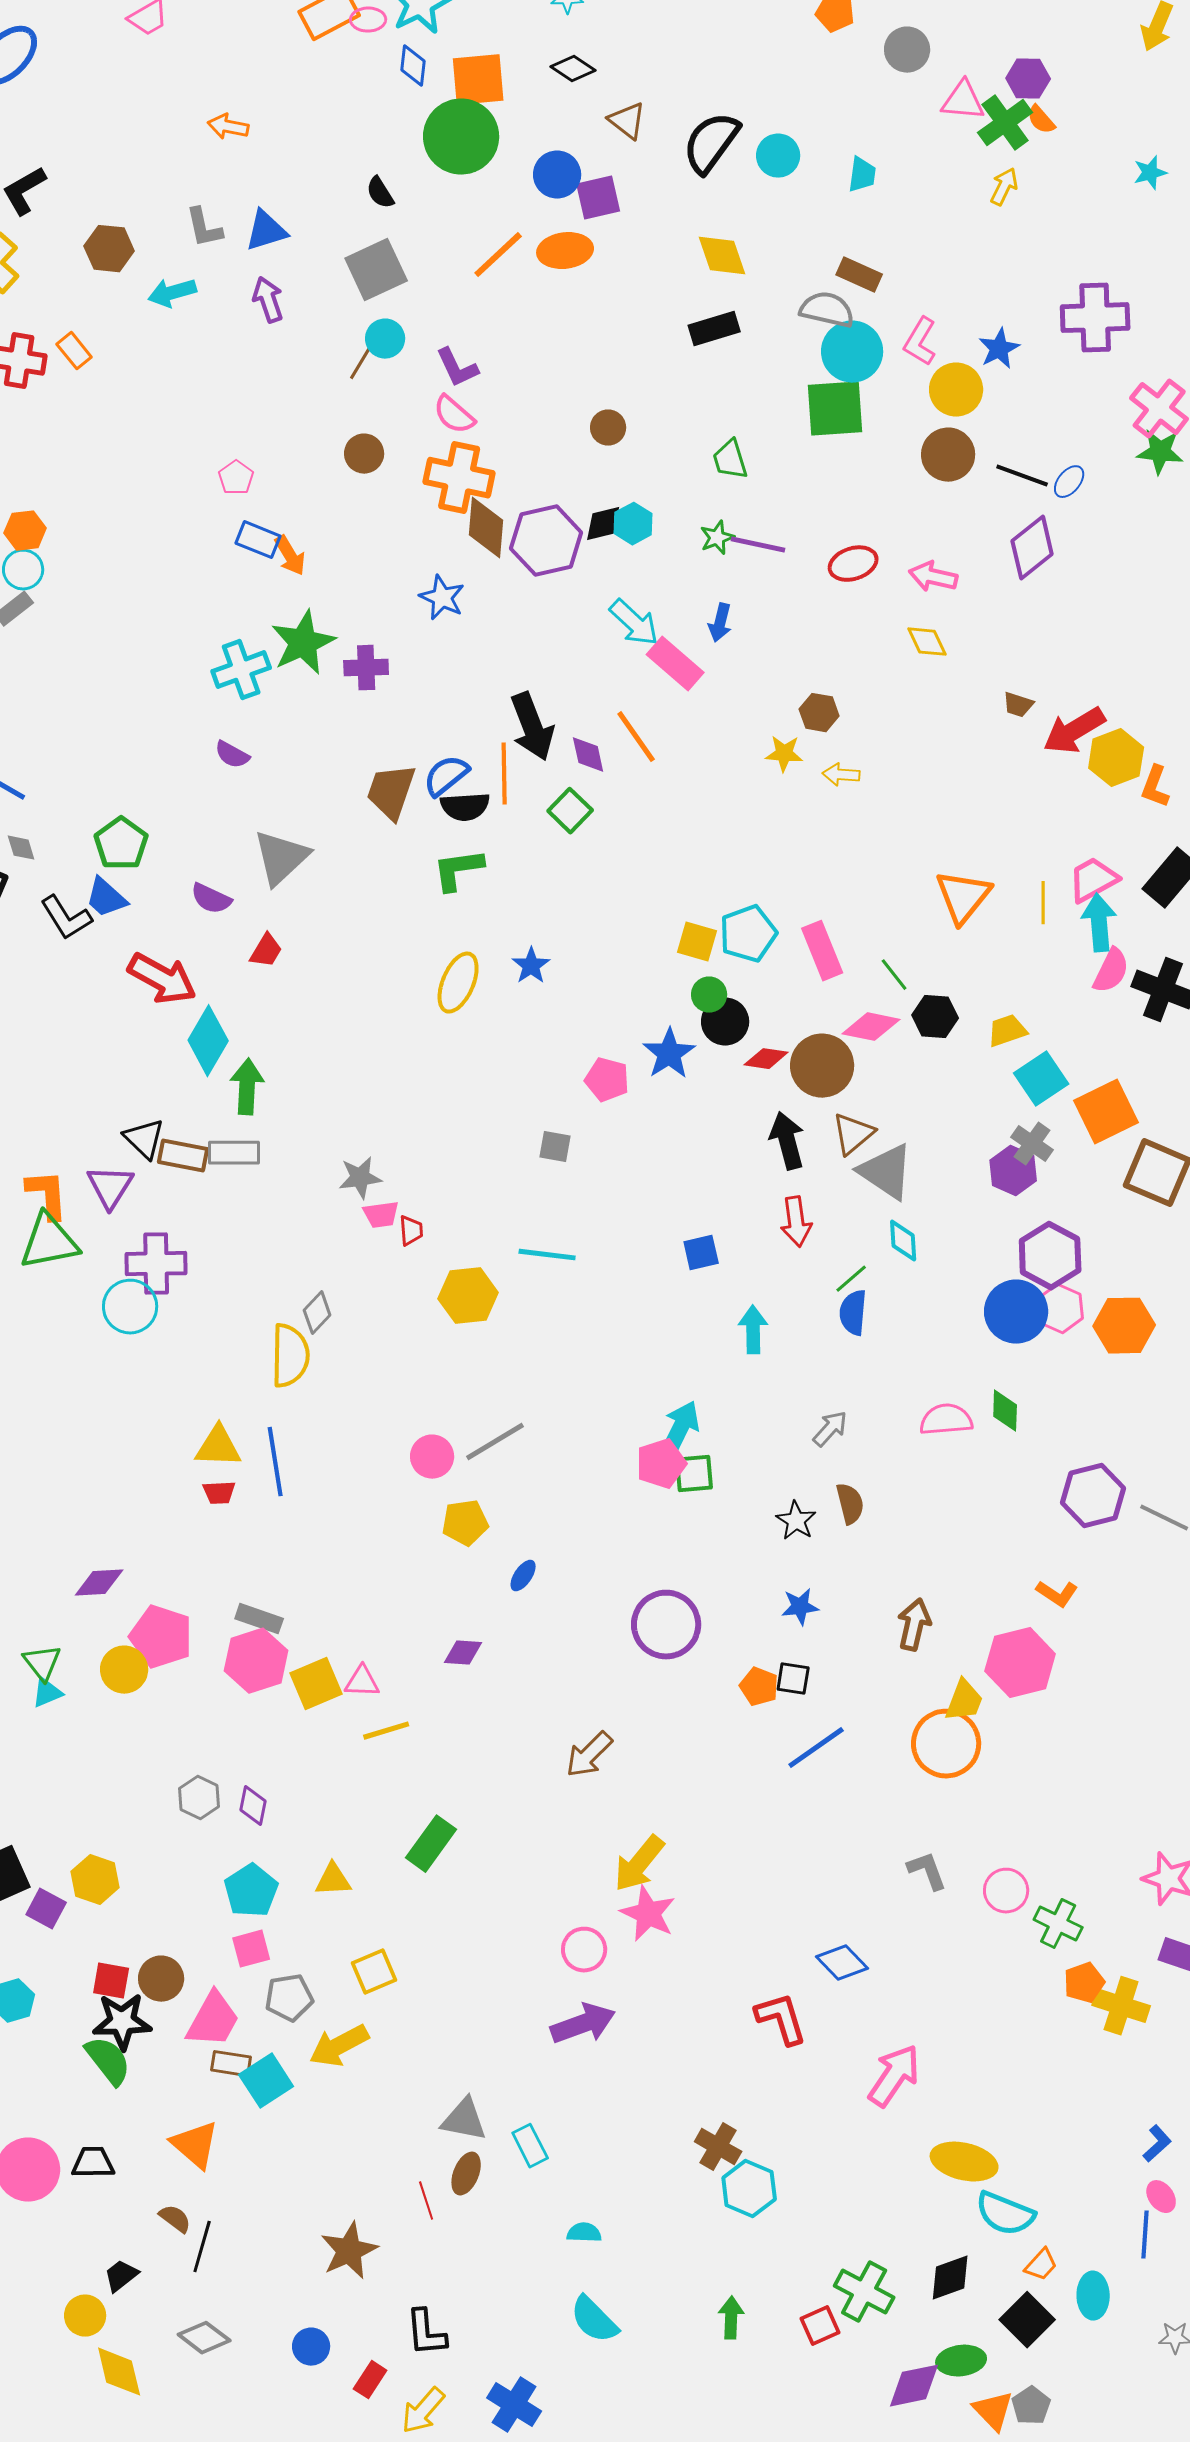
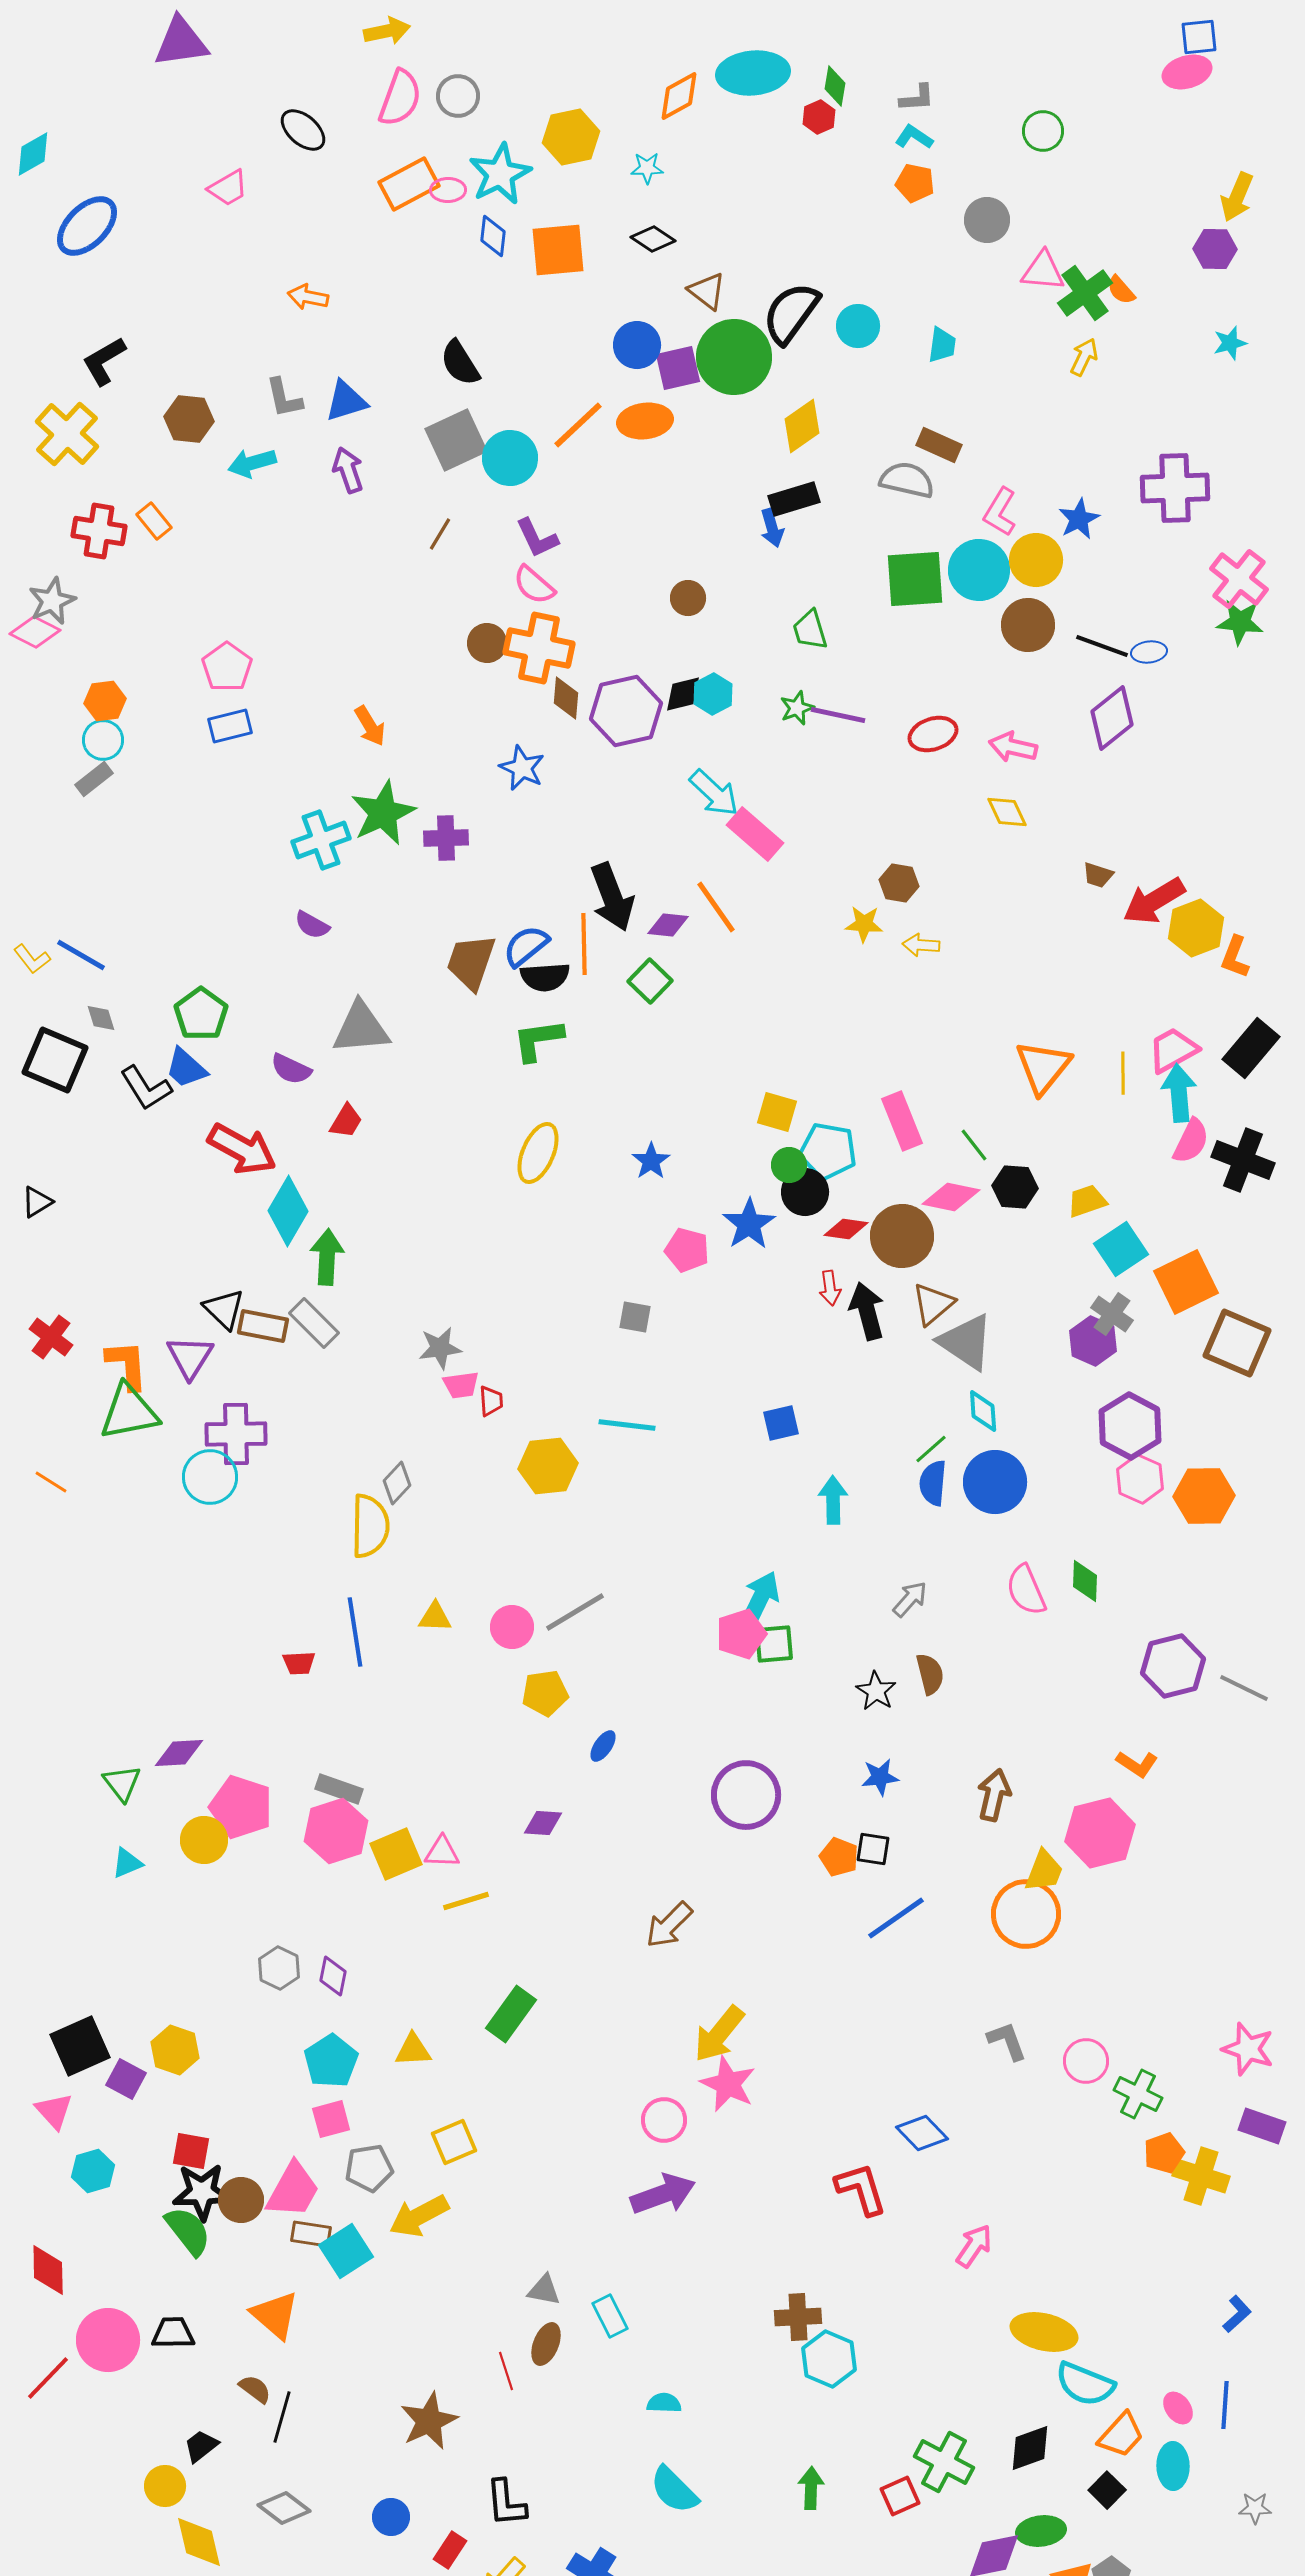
purple hexagon: (1028, 79) -> (1215, 249), moved
green circle: (461, 137) -> (734, 357), moved
black semicircle: (380, 193) -> (460, 363), size x1.4
yellow diamond: (722, 256) -> (802, 426), turned 74
cyan circle: (385, 339) -> (510, 458), moved, size x1.4
cyan circle: (852, 352) -> (979, 570), moved
brown circle: (364, 454) -> (487, 643), moved
pink pentagon: (236, 478) -> (227, 667), moved, size x1.4
blue ellipse: (1069, 482) -> (1149, 652), turned 44
brown diamond: (486, 528) -> (566, 698), size x0.7
blue rectangle: (258, 540) -> (230, 726), moved, turned -36
blue arrow: (720, 623) -> (772, 528), moved, turned -30
purple diamond: (588, 755) -> (668, 925), turned -72
gray triangle: (281, 858) -> (361, 1028), turned 38
cyan pentagon: (748, 934) -> (828, 1151), moved, turned 30
blue star: (531, 966) -> (651, 1161), moved
gray rectangle: (234, 1153) -> (314, 1323), turned 45
red arrow: (796, 1222) -> (830, 1288), moved, size x0.7
blue circle: (1016, 1312) -> (995, 1482), moved
pink semicircle: (946, 1420) -> (1026, 1590), turned -108
yellow triangle: (218, 1447) -> (435, 1617), moved, size x0.7
green triangle: (42, 1663) -> (122, 1783), moved
brown circle: (161, 1979) -> (241, 2200), moved
pink arrow: (894, 2076) -> (974, 2246), size x0.7
gray triangle: (464, 2120) -> (544, 2290), size x0.7
brown cross: (718, 2147) -> (798, 2317), turned -33
pink ellipse: (1161, 2197) -> (1178, 2408), moved
orange trapezoid: (1041, 2265) -> (1121, 2435), size x1.4
black square: (1027, 2320) -> (1107, 2490), size x0.7

